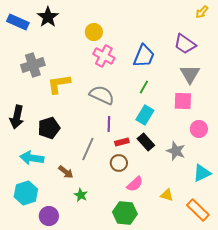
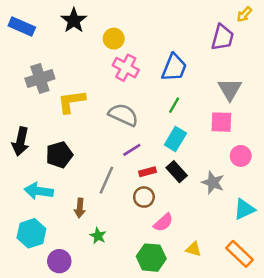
black star: (48, 17) -> (74, 20), moved
purple trapezoid: (185, 44) -> (223, 37), moved, turned -110
purple line: (109, 124) -> (132, 150), turned 56
brown arrow: (66, 172) -> (80, 208), turned 56
yellow triangle: (167, 195) -> (194, 249), moved

